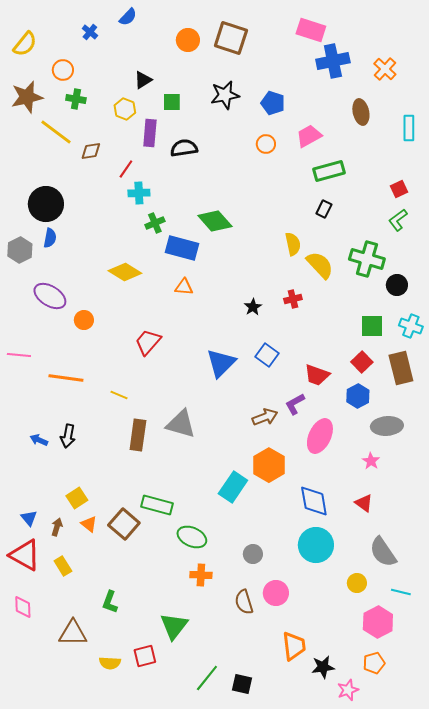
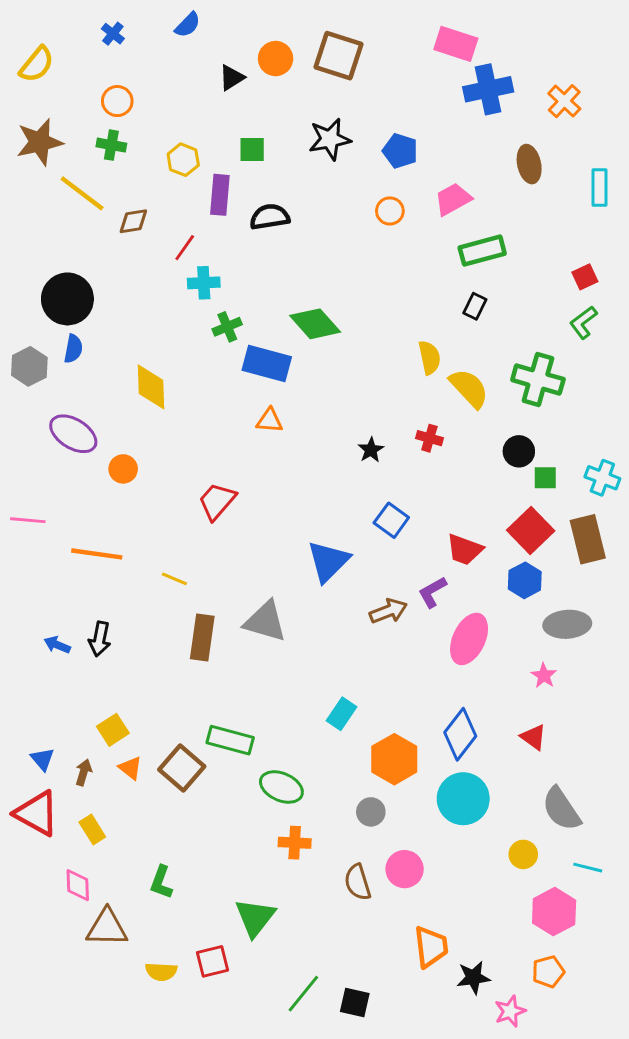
blue cross: (90, 32) -> (113, 34), moved
orange circle: (63, 70) -> (117, 101), moved
black triangle: (143, 80) -> (232, 78), moved
yellow diamond: (125, 272) -> (151, 387), moved, turned 56
black circle: (397, 285) -> (519, 451), moved
red cross: (293, 299) -> (429, 438), turned 30
green square: (372, 326) -> (545, 478), size x0.7
red square: (362, 362) -> (531, 530), size x1.4
blue triangle: (221, 363) -> (328, 561), moved
orange hexagon: (269, 465) -> (394, 759), moved
cyan rectangle: (233, 487) -> (342, 714), size x0.7
blue diamond: (314, 501) -> (460, 734), turned 48
pink diamond: (23, 607) -> (78, 885), moved

